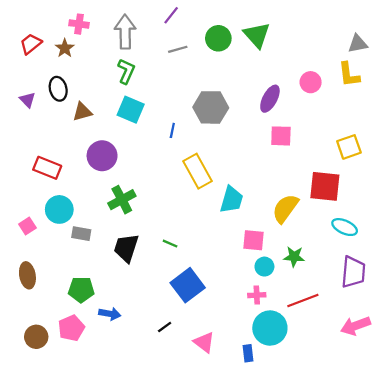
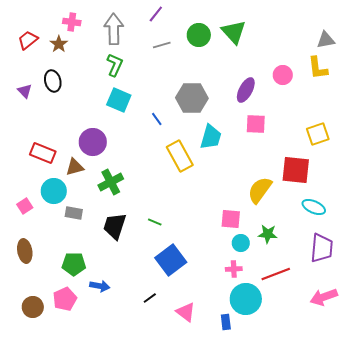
brown triangle: (82, 112) -> (75, 167), moved
blue line: (172, 130) -> (157, 119), turned -48
cyan trapezoid: (232, 200) -> (211, 137), moved

